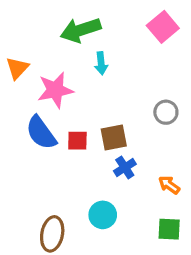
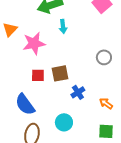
blue semicircle: (41, 133) -> (25, 104), moved
brown square: (114, 137) -> (60, 73), moved
red square: (77, 141) -> (38, 75), moved

